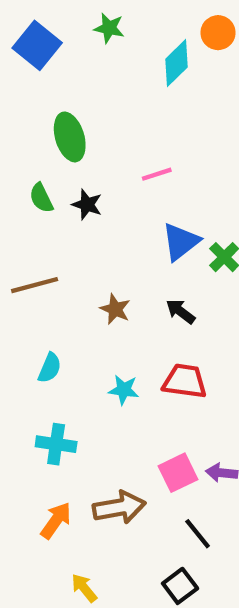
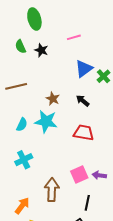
cyan star: (124, 390) -> (46, 121), moved, size x1.6
cyan cross: (56, 444) -> (24, 160), turned -36
brown arrow: (119, 507) -> (52, 190), turned -80
orange arrow: (56, 520) -> (22, 206), moved
black line: (198, 534) -> (87, 203), turned 49

